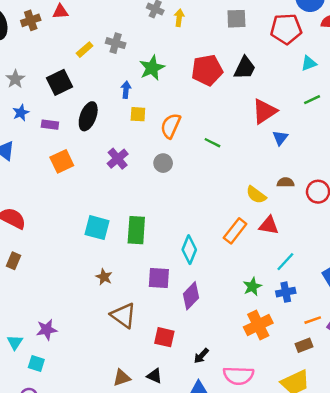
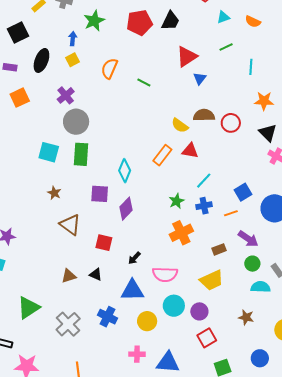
yellow square: (138, 114) -> (73, 60), moved, turned -32
gray circle: (163, 163) -> (76, 122), moved, size x1.6
brown semicircle: (285, 182) -> (204, 115), size x1.5
orange line: (313, 320) -> (231, 213), moved

